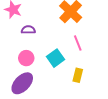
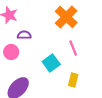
pink circle: (26, 58) -> (11, 52), moved

